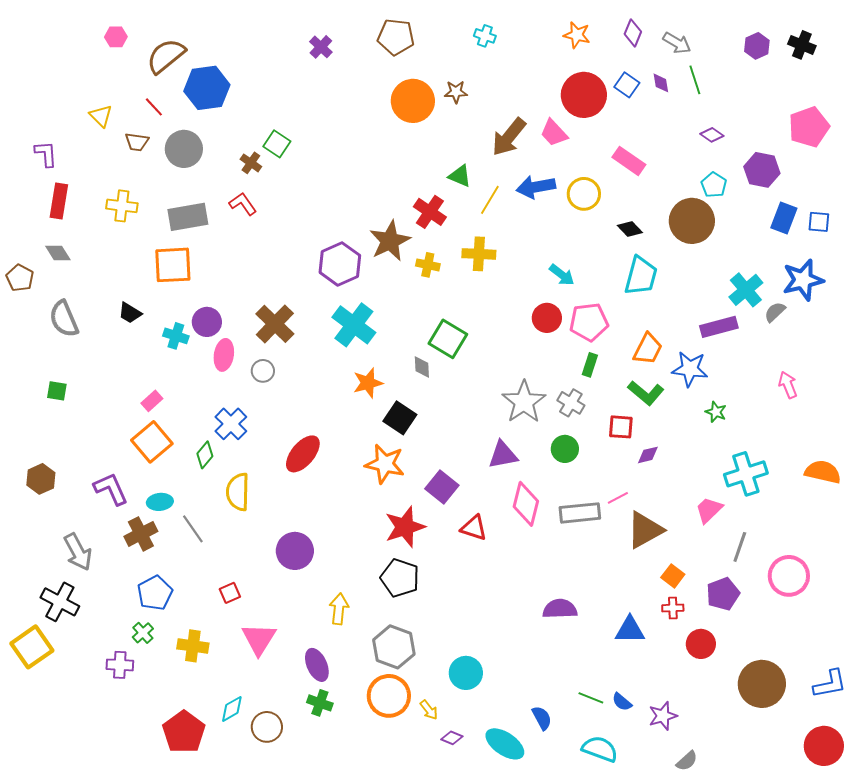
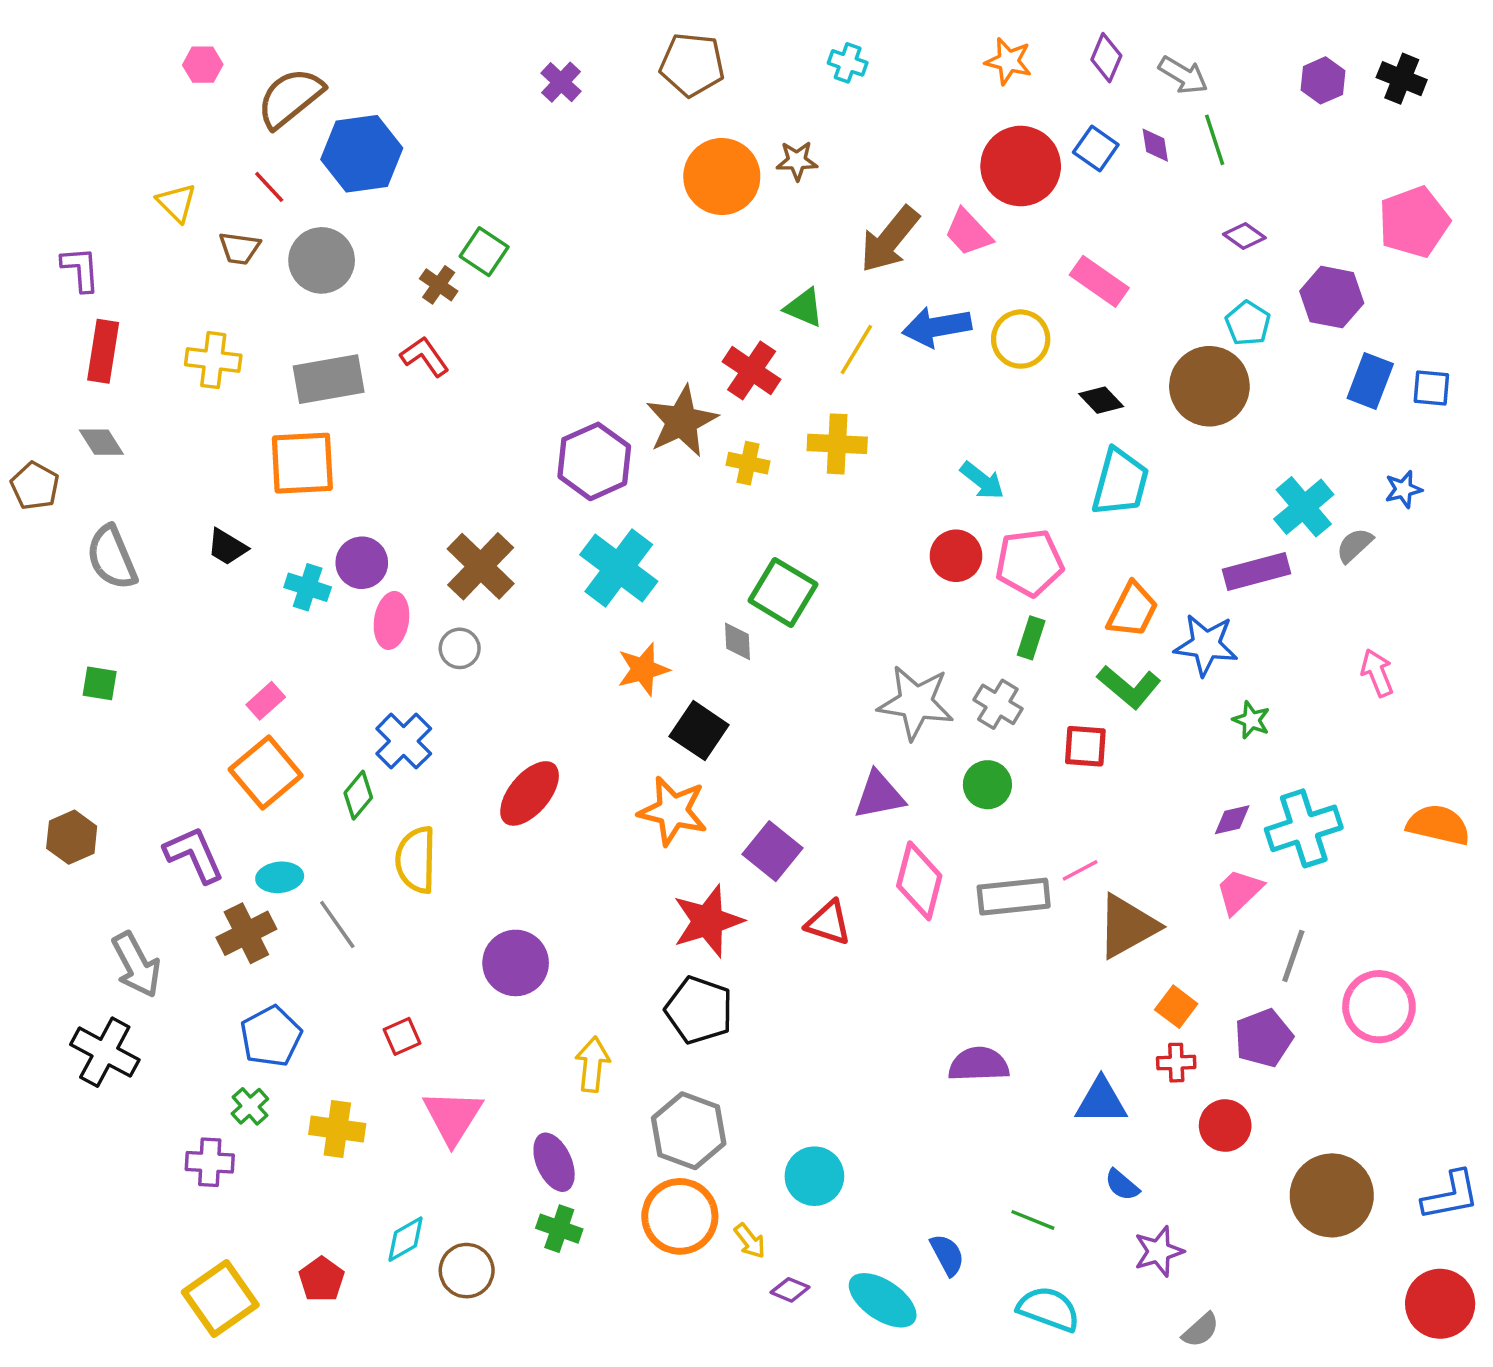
blue star: (803, 280) -> (1403, 489), size x0.5
gray star: (524, 402) -> (916, 703), turned -30
purple diamond: (648, 455) -> (1232, 820), moved
yellow square: (32, 647) -> (220, 1299), moved
blue semicircle: (622, 702) -> (1122, 1185), moved
red pentagon: (184, 732) -> (322, 1279), size x0.6

